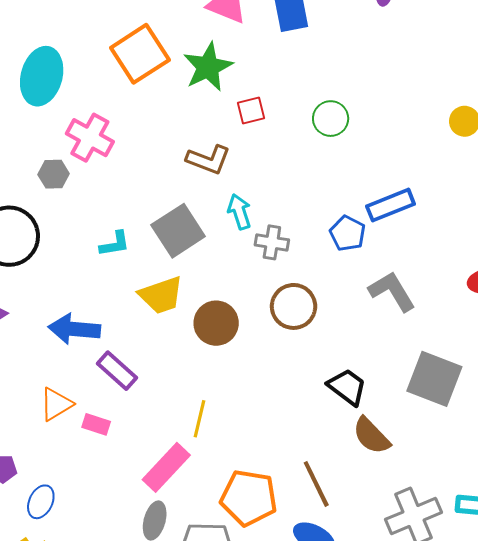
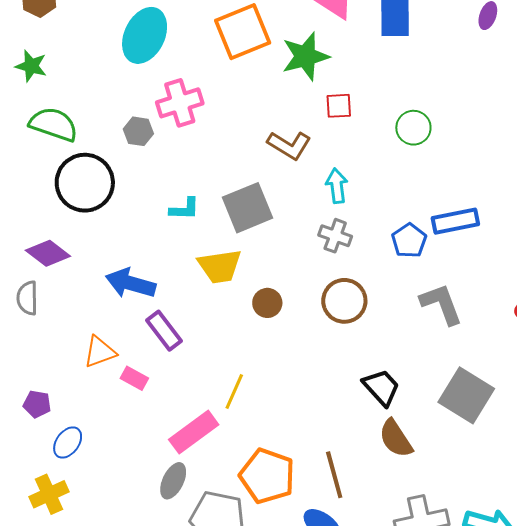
pink cross: (90, 138) -> (180, 103), turned 33
cyan arrow: (239, 212) -> (337, 186), moved
brown circle: (216, 323) -> (267, 303), size x0.7

